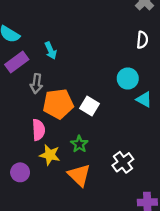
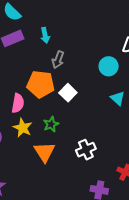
cyan circle: (128, 79) -> (109, 66), moved
gray arrow: (36, 84) -> (58, 60), moved

